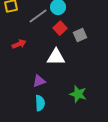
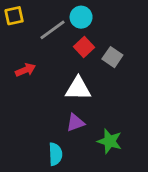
gray square: (80, 35) -> (112, 57), turned -32
purple triangle: (39, 81) -> (75, 123), moved

